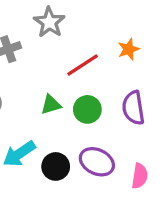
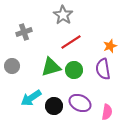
gray star: (49, 22) -> (63, 15), moved
orange star: (129, 49) -> (110, 46), moved
green triangle: (51, 105) -> (51, 67), size x1.5

